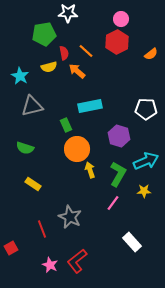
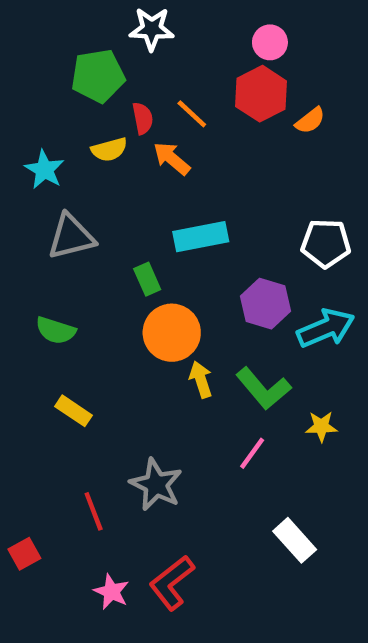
orange semicircle: (151, 54) -> (310, 121), moved
cyan arrow: (146, 161) -> (326, 328), moved
green L-shape: (118, 174) -> (263, 388), turned 110

